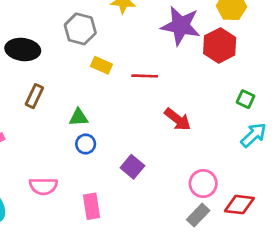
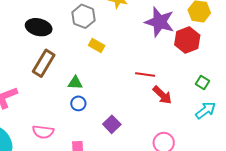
red line: (145, 76) -> (145, 74), moved
brown rectangle: (34, 96) -> (44, 63), size x1.5
red arrow: (178, 119) -> (162, 95), moved

